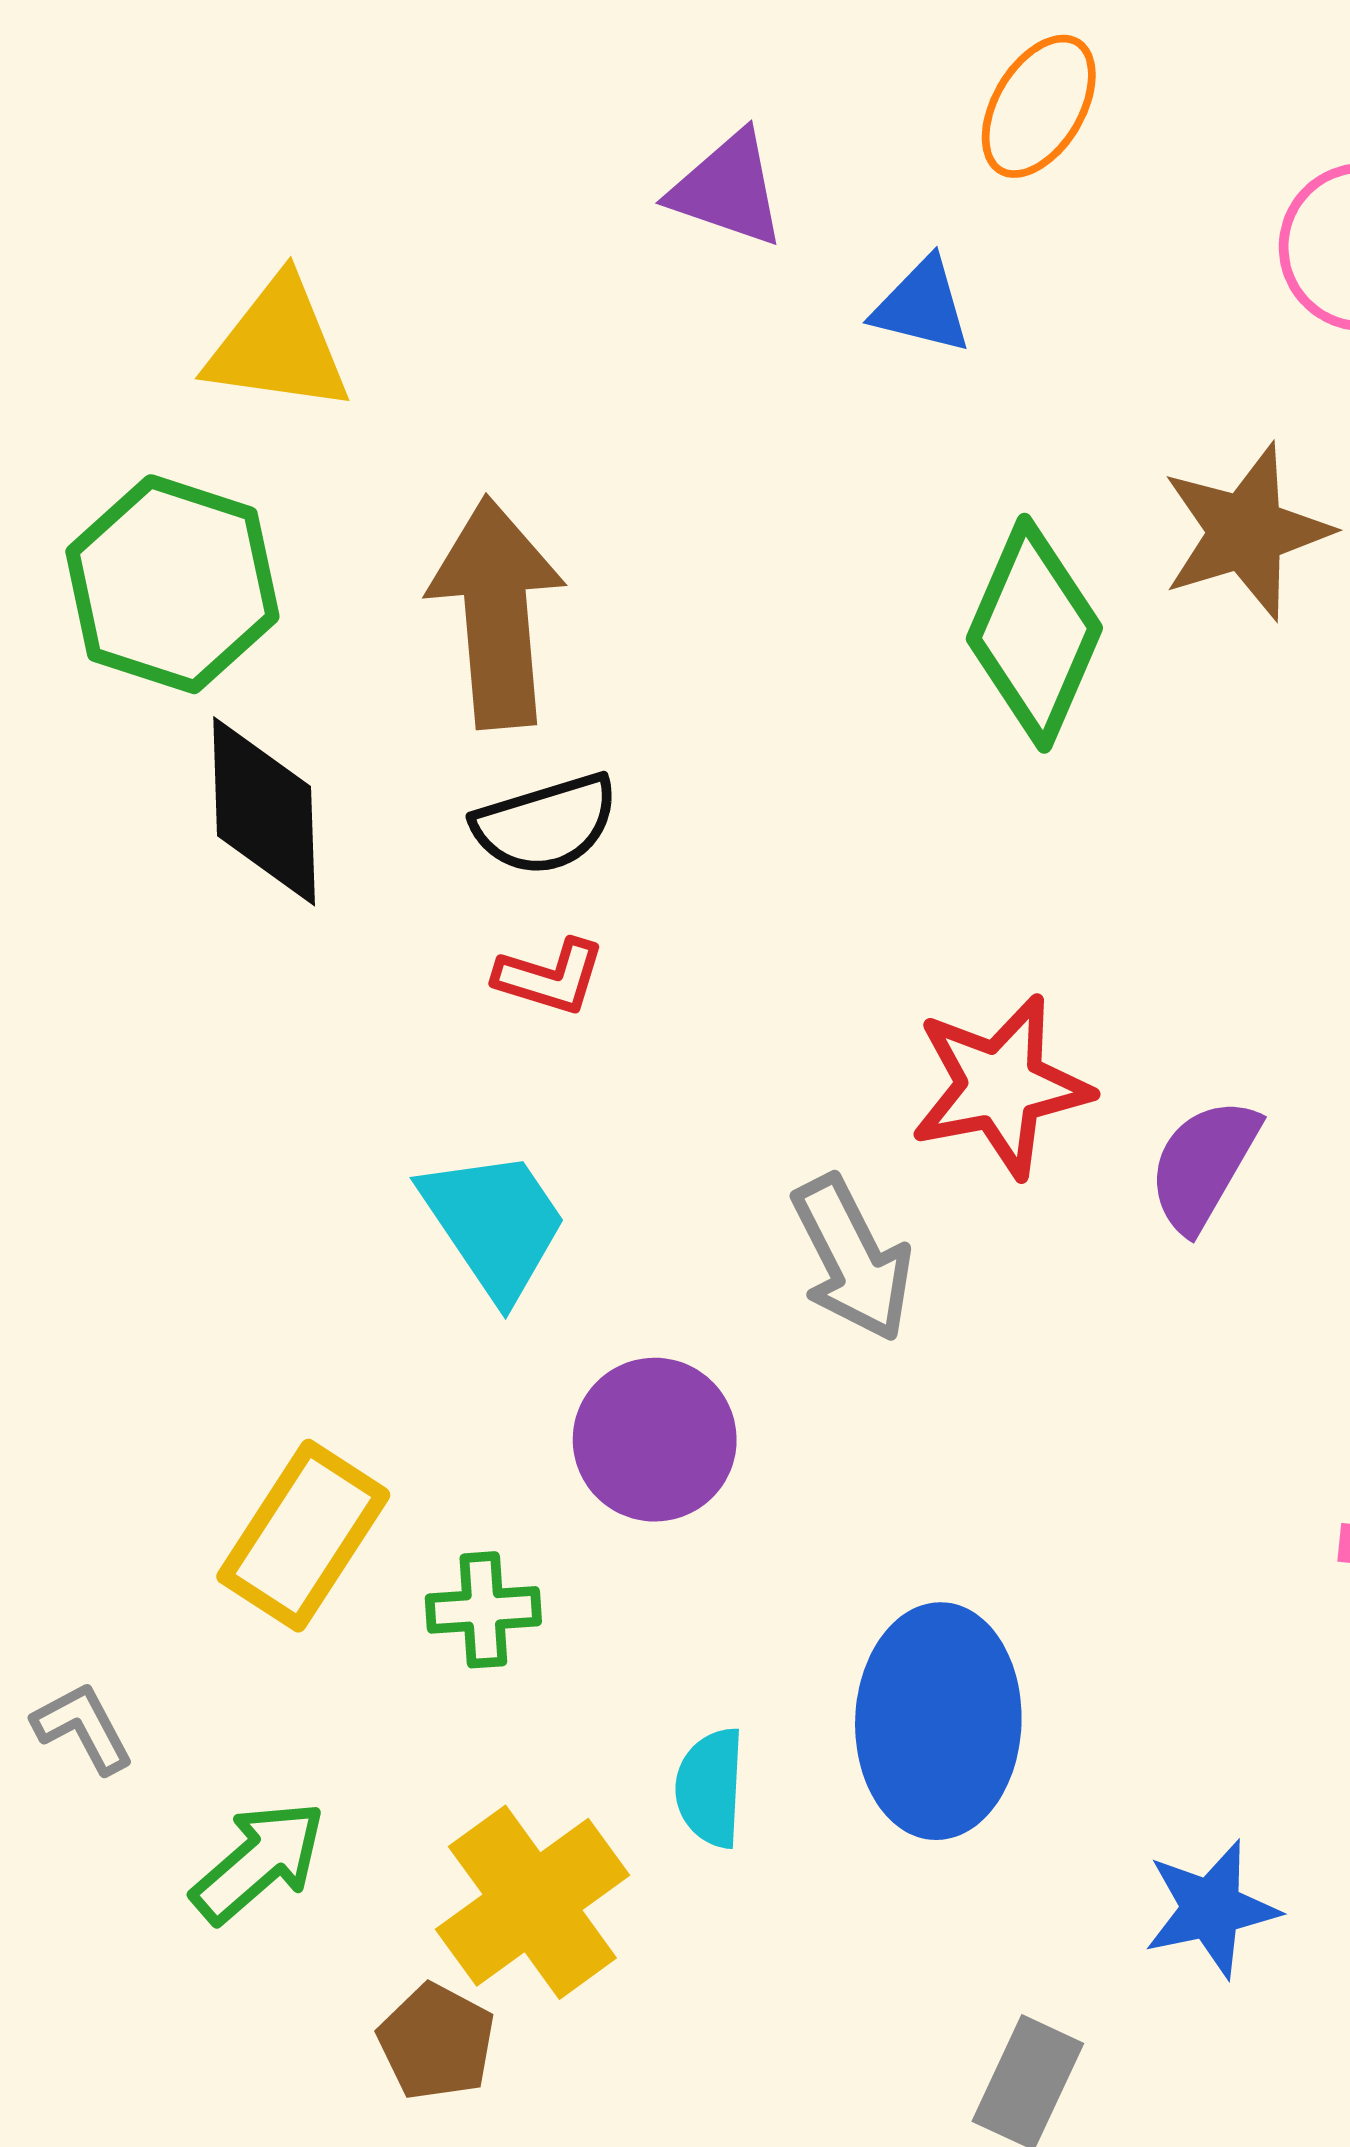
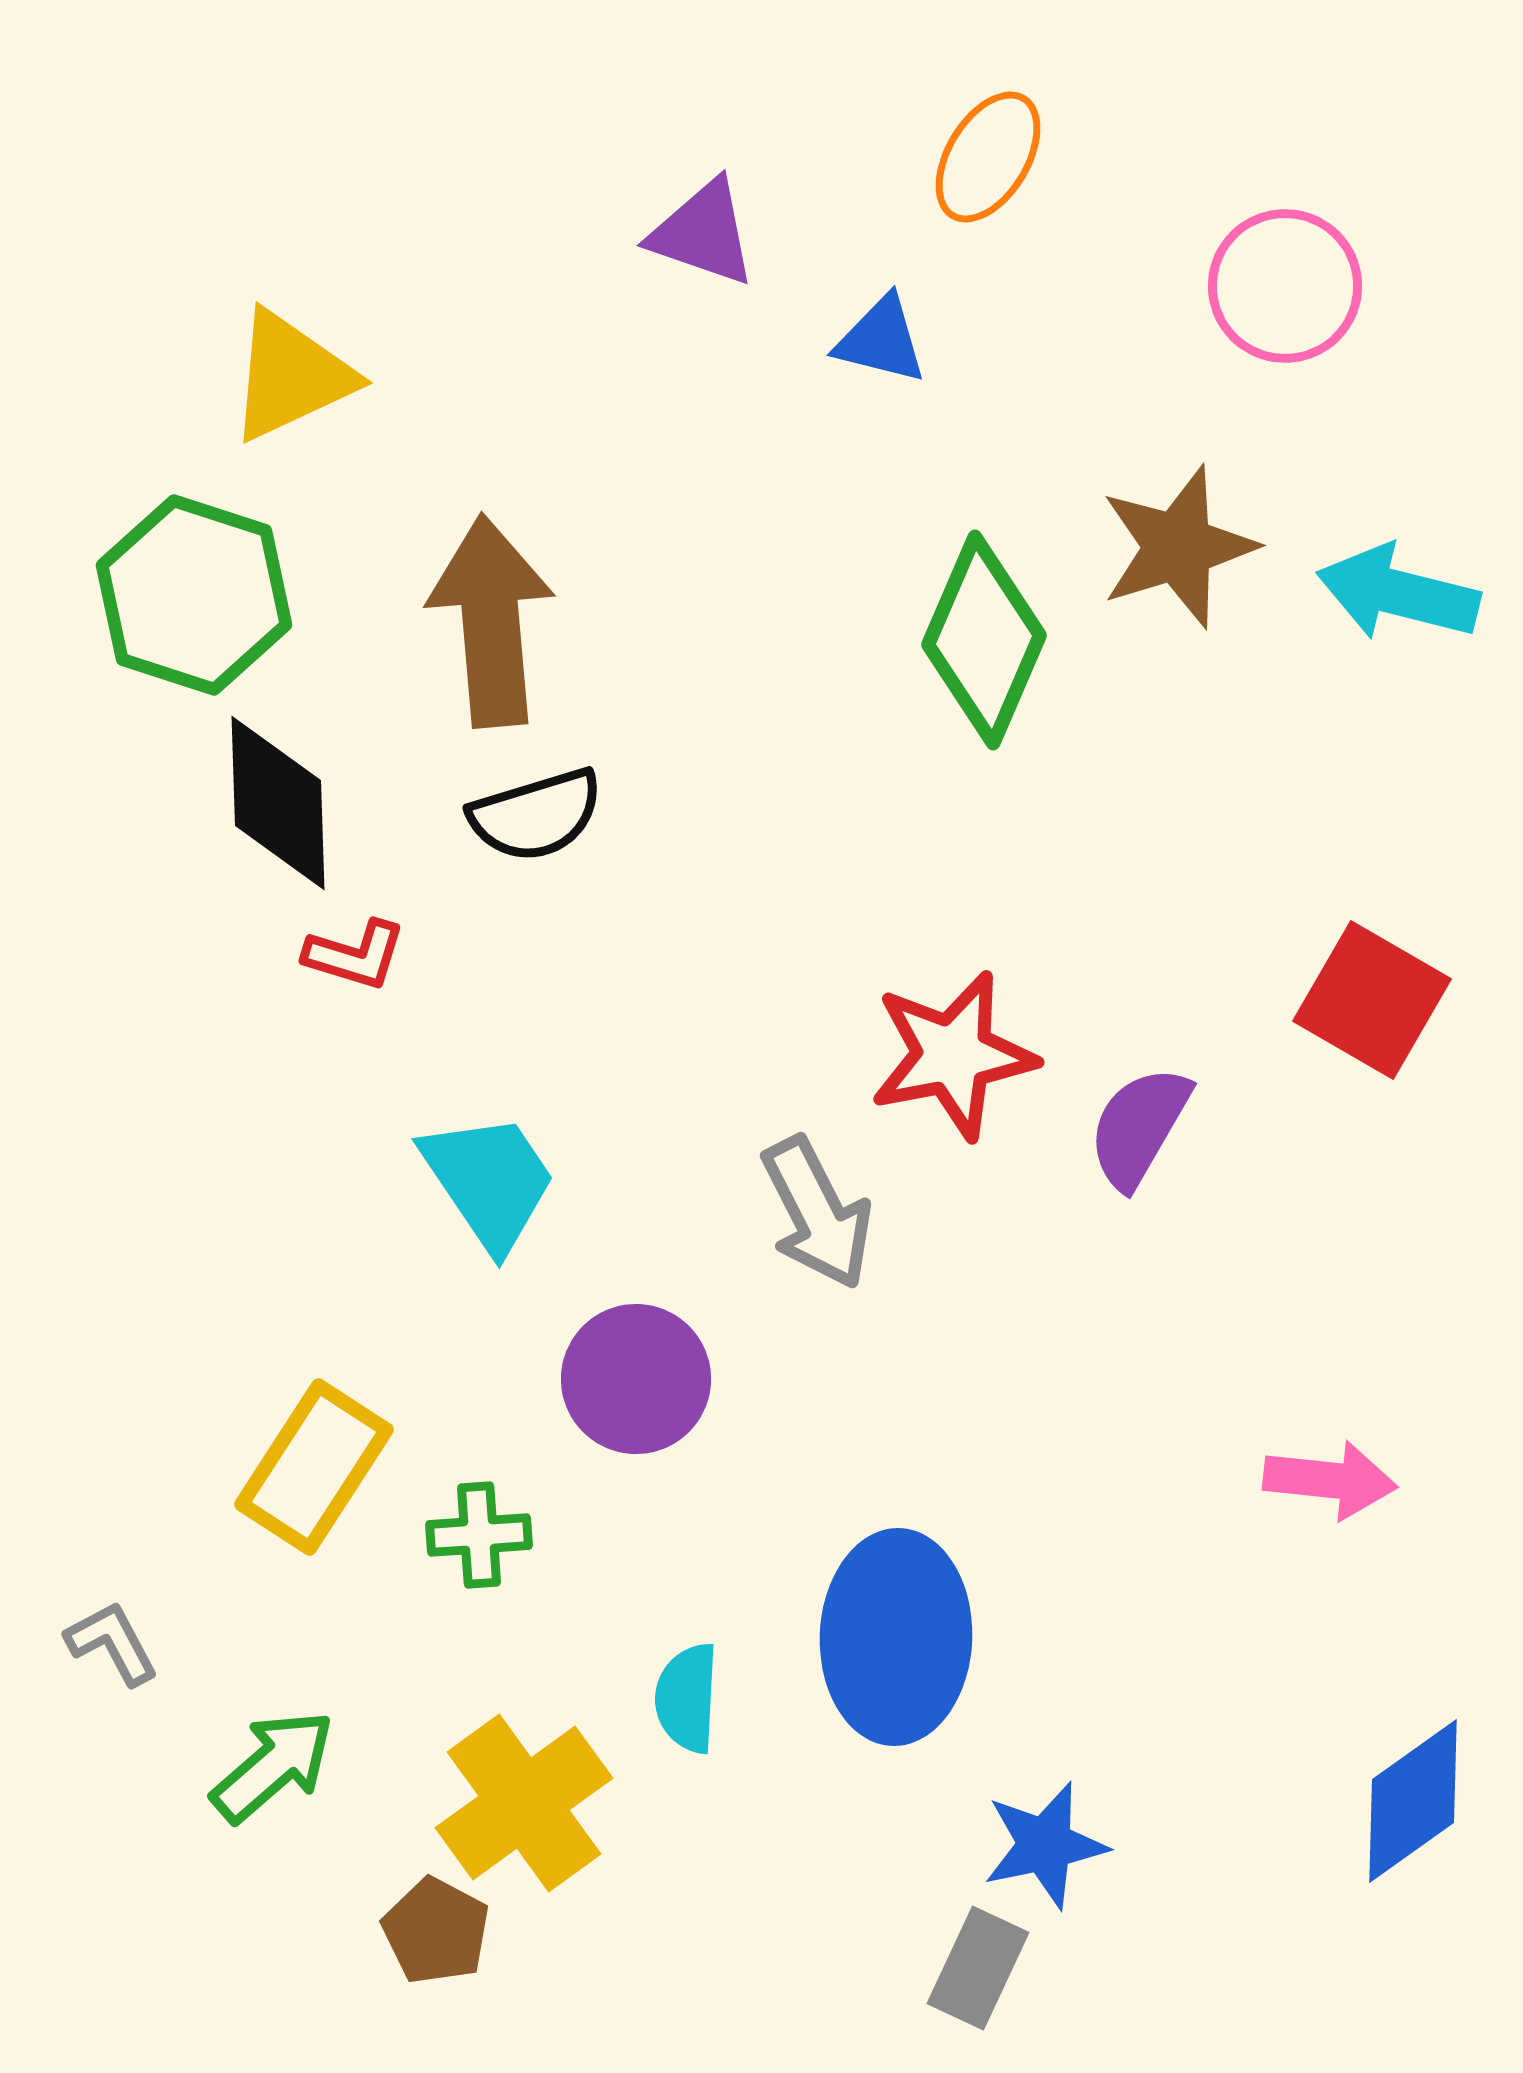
yellow triangle: (278, 345) -> (291, 376), turned -33
red L-shape: (550, 977) -> (355, 955), moved
blue star: (1211, 1909) -> (1045, 1845), moved

